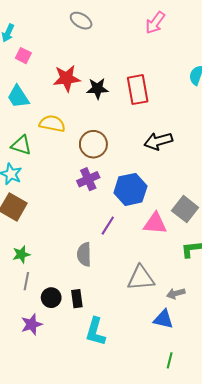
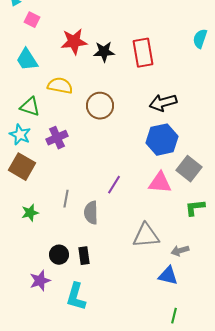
purple cross: (88, 179) -> (57, 138), moved
blue hexagon: (130, 189) -> (162, 140), moved
gray line: (26, 281) -> (66, 199), moved
cyan L-shape: (95, 332) -> (76, 297), moved

